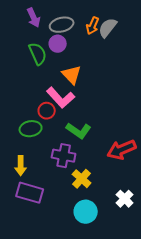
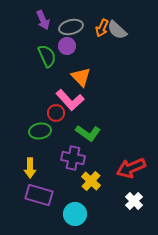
gray semicircle: (108, 28) -> (117, 30), turned -85
red arrow: (122, 150) -> (131, 168), moved
cyan circle: (86, 212) -> (75, 214), moved

